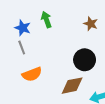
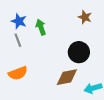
green arrow: (46, 20) -> (41, 27), moved
orange semicircle: (32, 74) -> (18, 73), moved

